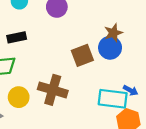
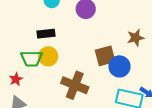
blue circle: (110, 48) -> (120, 66), moved
yellow circle: (19, 97) -> (48, 56), moved

